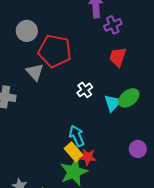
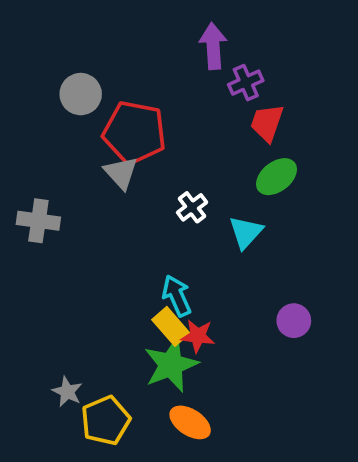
red trapezoid: (118, 57) -> (267, 123), moved
gray triangle: (35, 72) -> (121, 173), moved
green ellipse: (129, 98) -> (277, 177), moved

